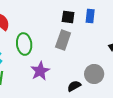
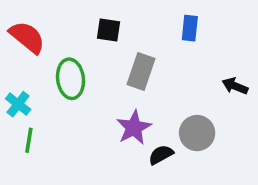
black square: (68, 17) -> (108, 30), moved
purple star: (40, 71) -> (134, 128), moved

